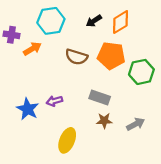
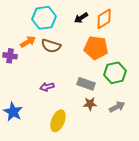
purple cross: (11, 35) -> (10, 56), moved
brown semicircle: (76, 57) -> (51, 46), moved
green hexagon: (141, 72) -> (115, 73), moved
blue star: (28, 109) -> (13, 112), moved

